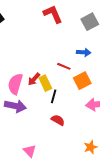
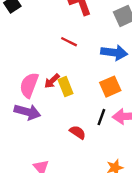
blue arrow: (84, 52) -> (114, 53), size x1.5
red line: (64, 66) -> (69, 42), moved
black line: (54, 96) -> (101, 117), moved

